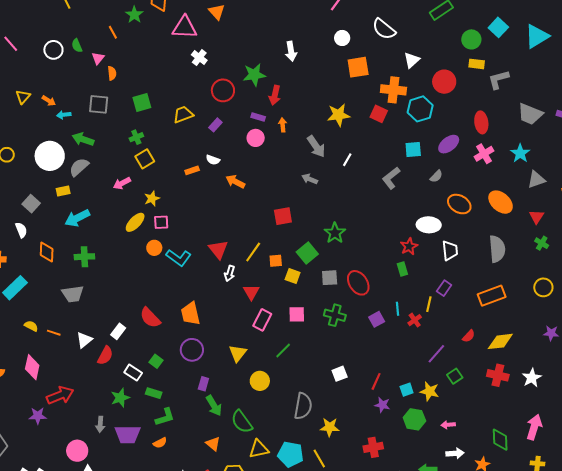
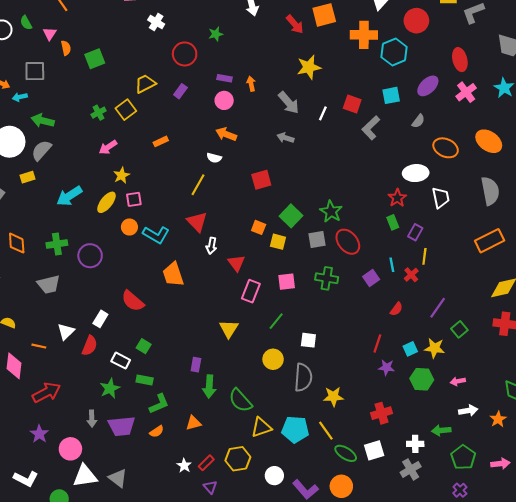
green star: (254, 75) -> (216, 34), size x0.6
red arrow: (275, 95) -> (295, 24), moved, turned -48
green square: (142, 103) -> (95, 59), moved
gray square: (99, 104) -> (35, 71), moved
red square: (379, 114) -> (352, 104), moved
yellow square: (145, 159) -> (126, 110), moved
white semicircle: (213, 160) -> (214, 158), moved
orange arrow: (235, 182) -> (226, 134), moved
pink arrow: (122, 183) -> (108, 147), moved
cyan arrow: (77, 218) -> (69, 196), moved
green star: (335, 233) -> (331, 212), moved
yellow line: (253, 252) -> (198, 185), moved
orange square: (276, 261) -> (259, 227), turned 32
purple rectangle: (444, 288) -> (415, 232), moved
orange trapezoid: (191, 314) -> (173, 274), moved
orange line: (54, 333) -> (39, 346), moved
red semicircle: (469, 336) -> (396, 309), moved
purple circle: (192, 350) -> (90, 256), moved
white square: (340, 374) -> (308, 340), moved, turned 35
yellow circle: (260, 381) -> (273, 359), moved
green arrow: (214, 406) -> (209, 387), turned 40
purple star: (38, 416) -> (39, 434), moved, turned -30
orange triangle: (213, 444) -> (193, 423), moved, turned -49

